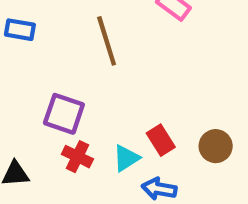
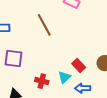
purple square: (64, 114) -> (13, 59), moved

